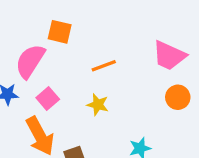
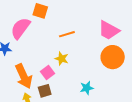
orange circle: (178, 97) -> (113, 57), size x1.5
pink square: (48, 99) -> (47, 73), moved

